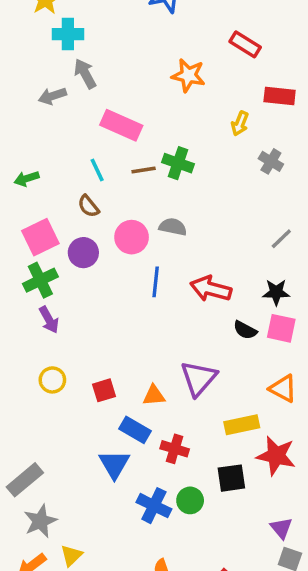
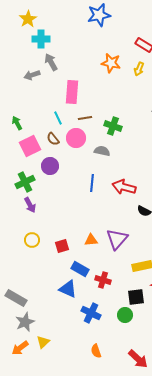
yellow arrow: (240, 124) -> (139, 69), moved
pink rectangle: (121, 125) -> (72, 92), turned 70
green cross: (178, 163) -> (113, 126), moved
green arrow: (27, 179) -> (17, 123), turned 80
pink square: (40, 237) -> (30, 146), moved
pink circle: (132, 237) -> (76, 138), moved
orange triangle: (154, 395) -> (91, 240), moved
blue triangle: (114, 464) -> (68, 289), turned -36
gray rectangle: (25, 480) -> (16, 298), turned 70
green circle: (190, 500) -> (125, 315), moved

